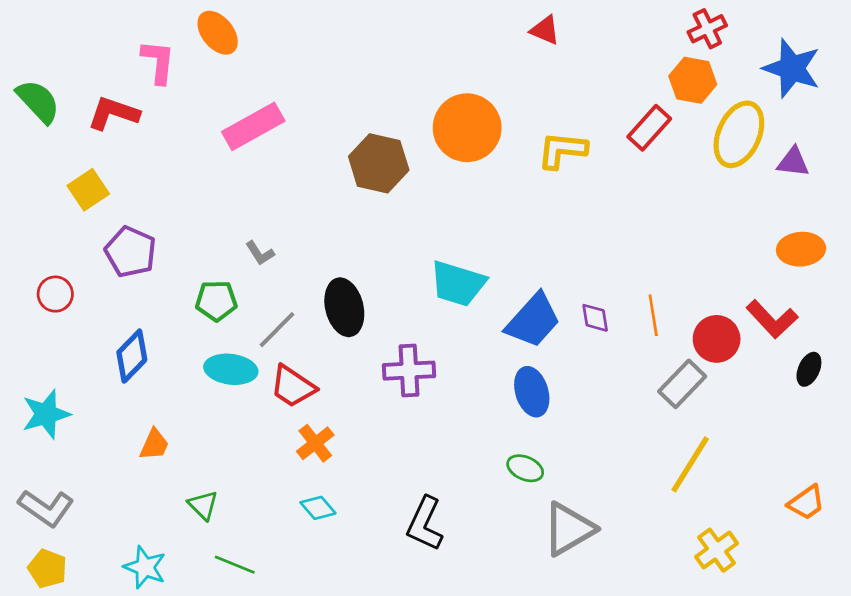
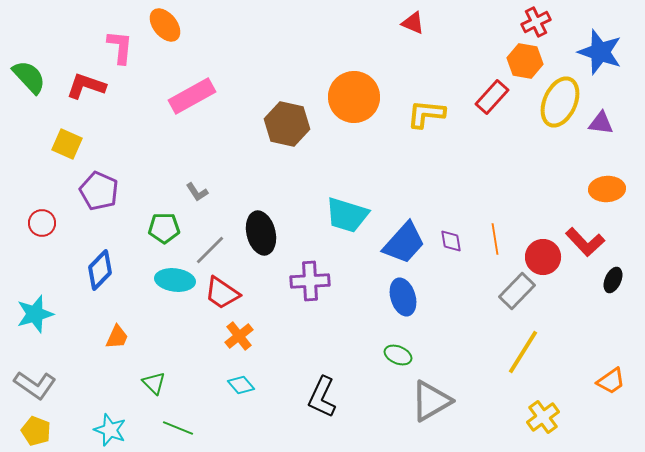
yellow square: (88, 190) -> (67, 144), turned -32

